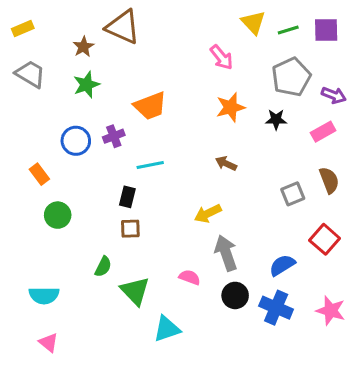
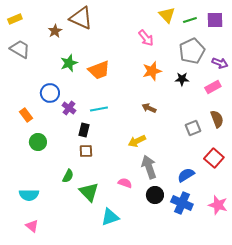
green star: (86, 85) -> (69, 63), moved
purple cross: (114, 136) -> (69, 108), moved, turned -32

